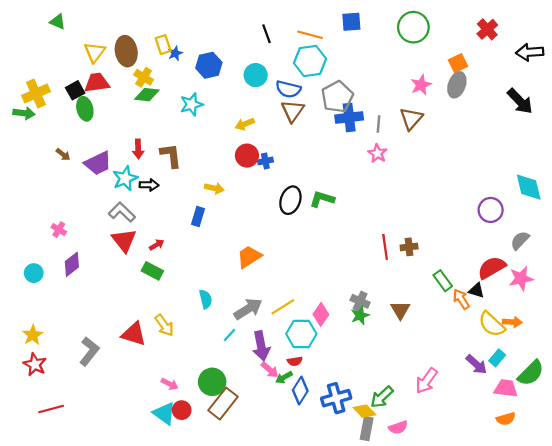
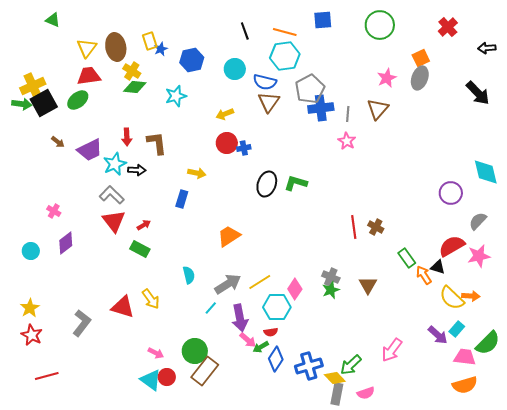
black arrow: (530, 52) -> (487, 48), size x0.7
black square: (75, 90) -> (44, 103), moved, size x1.5
green ellipse: (85, 109) -> (78, 100), turned 65
brown cross: (409, 247) -> (376, 227), turned 35
orange semicircle: (506, 419) -> (465, 385), size x1.4

